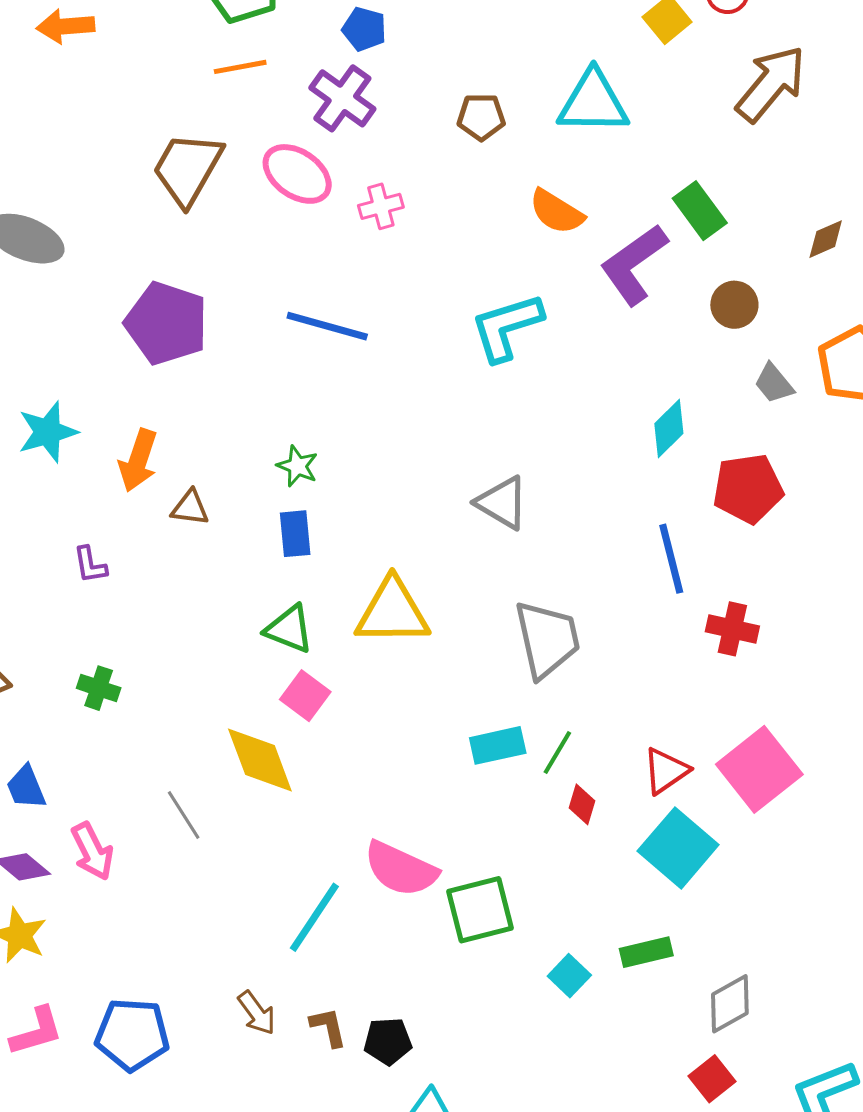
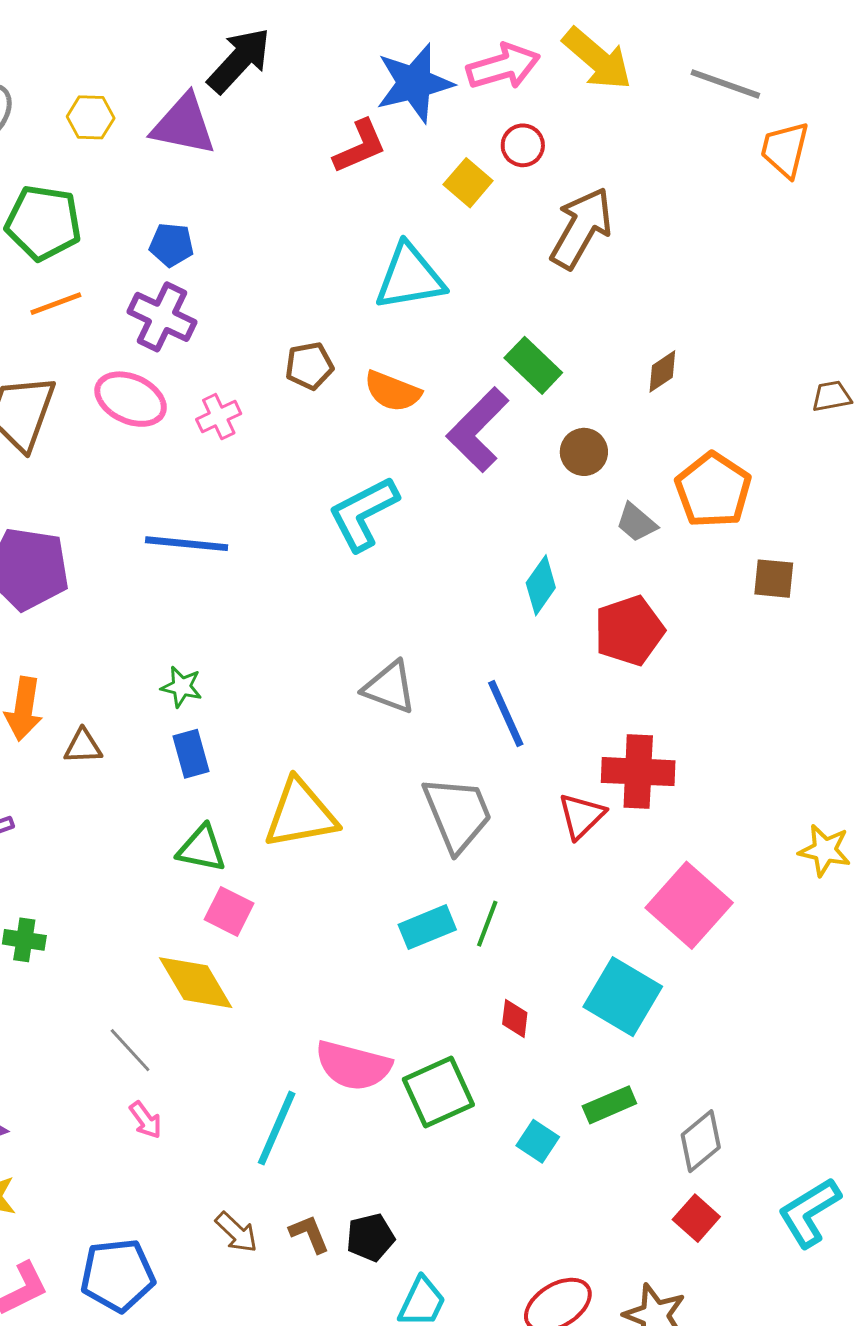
brown pentagon: (481, 117) -> (309, 366), moved
blue line: (671, 559) -> (506, 713), moved
red cross: (732, 629) -> (638, 772), size x1.4
red triangle: (666, 771) -> (581, 816), moved
red diamond: (582, 804) -> (515, 1018), moved
pink arrow: (92, 851) -> (146, 1120), moved, size x0.7

